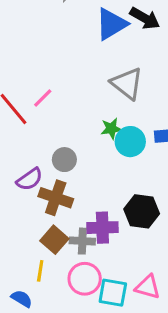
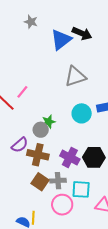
gray triangle: (127, 83) -> (75, 76), turned -50
green star: (111, 129) -> (49, 122), moved
purple cross: (102, 228) -> (70, 158), moved, turned 36
yellow line: (40, 271) -> (33, 218), moved
cyan square: (113, 293) -> (81, 189), moved

